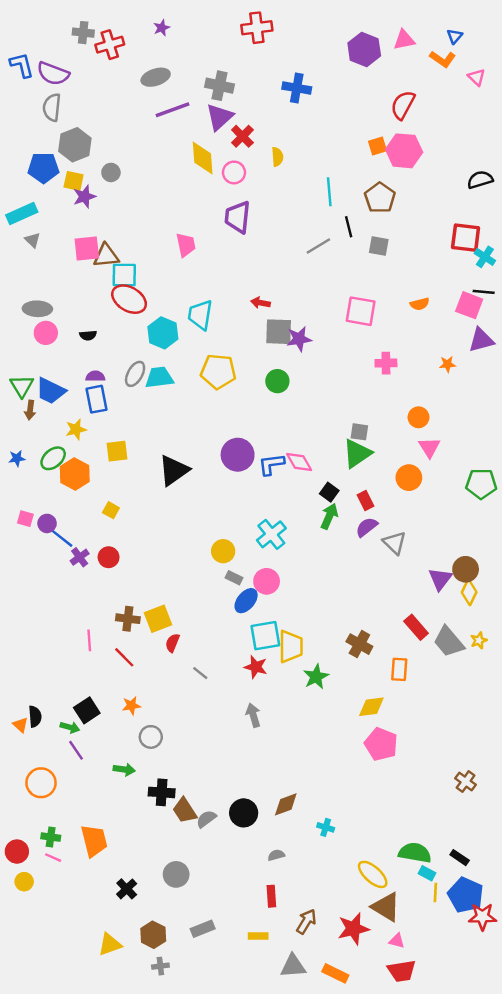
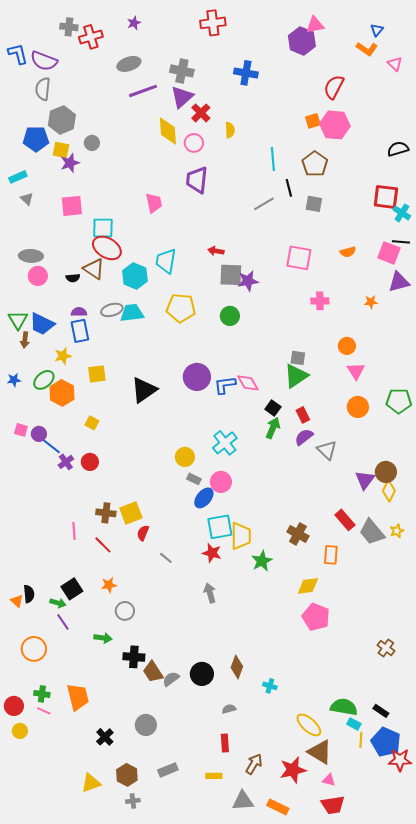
pink triangle: (404, 40) -> (315, 25), moved
cyan rectangle: (22, 213) -> (18, 177), size x0.7
brown triangle: (106, 256) -> (94, 269), moved, turned 40
gray ellipse: (135, 374) -> (112, 310), turned 45
orange circle: (409, 478) -> (358, 407), moved
brown diamond: (286, 804) -> (237, 667), turned -50

